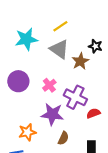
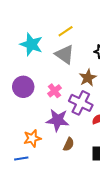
cyan star: (26, 39) -> (31, 44), turned 30
brown star: (80, 61) -> (88, 78), moved

